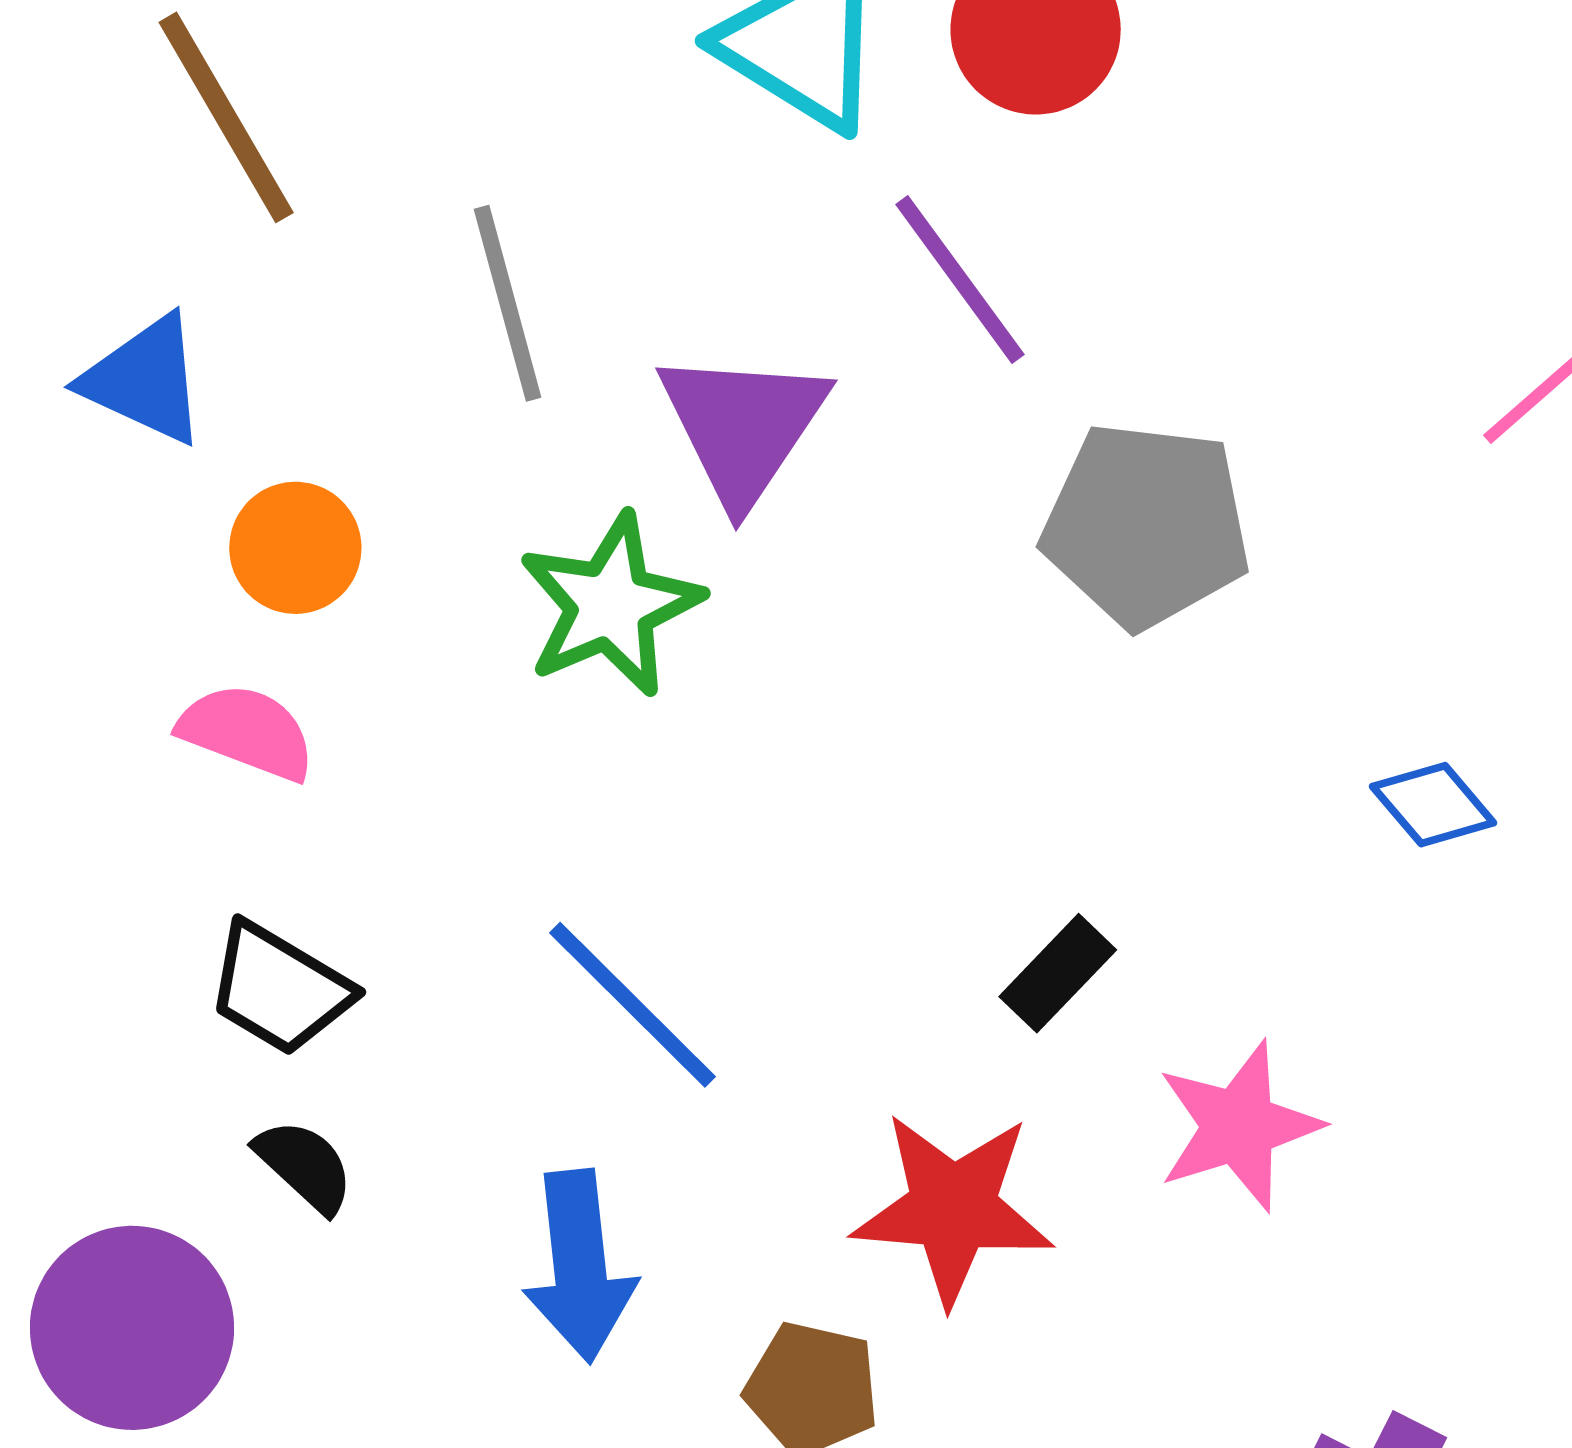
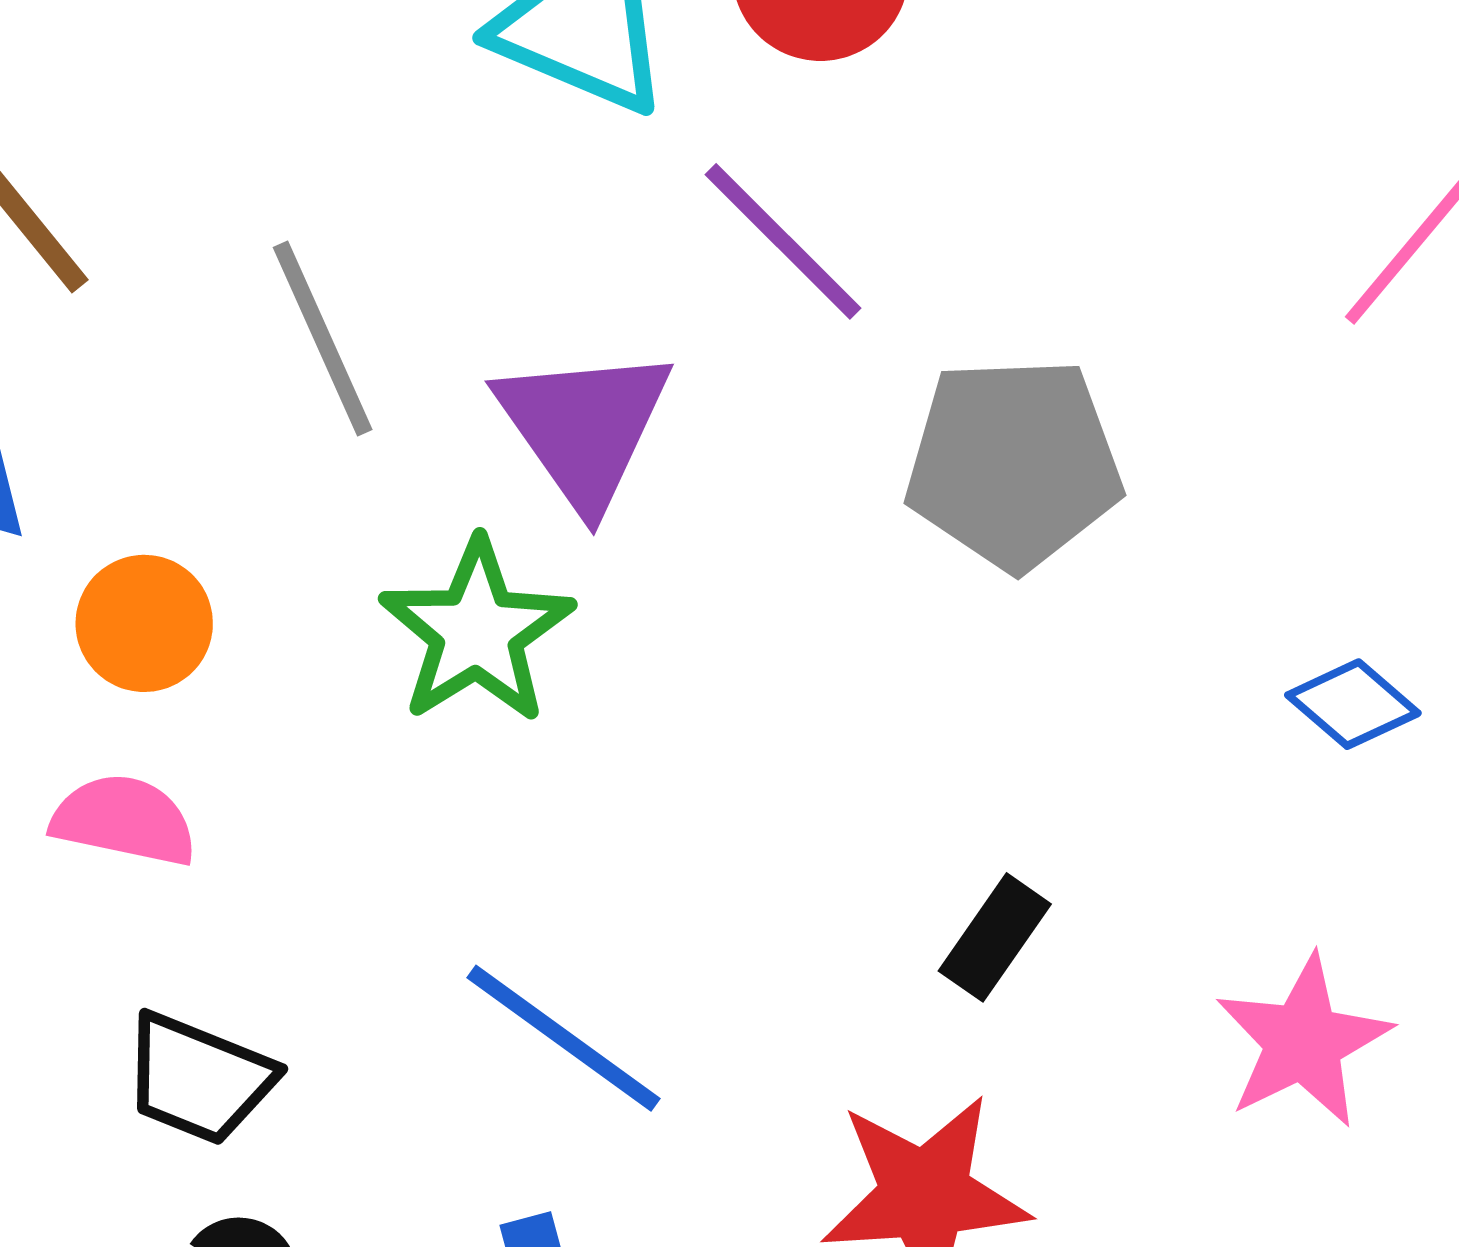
pink star: (1239, 1126) -> (1303, 1042), moved

